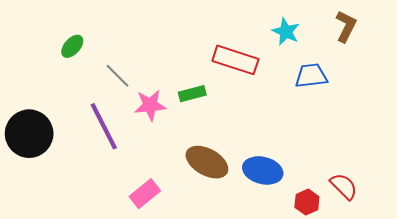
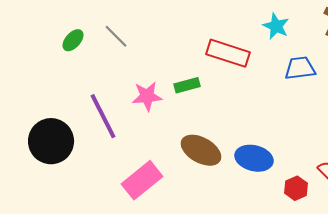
gray line: (118, 76) -> (116, 36), moved
black circle: (29, 134) -> (51, 141), moved
pink rectangle: (145, 194) -> (142, 180), size x1.4

